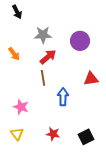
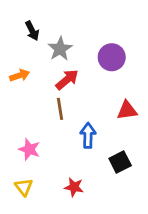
black arrow: (17, 12) -> (32, 31), moved
gray star: (43, 35) -> (60, 49), turned -30
orange arrow: (14, 54) -> (20, 75), turned -72
black square: (86, 137) -> (120, 162), moved

